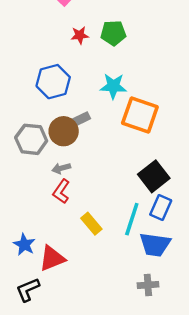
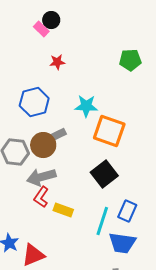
green pentagon: (113, 33) -> (130, 60), moved
gray arrow: (61, 168) -> (41, 177), size x1.8
black square: (154, 176) -> (104, 174), moved
yellow rectangle: (91, 224) -> (63, 210), moved, turned -30

